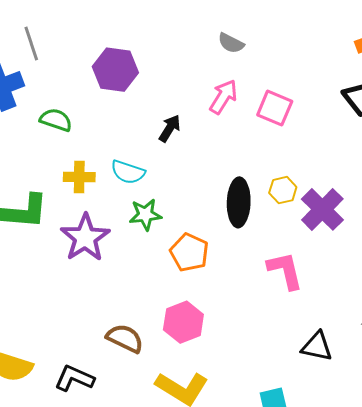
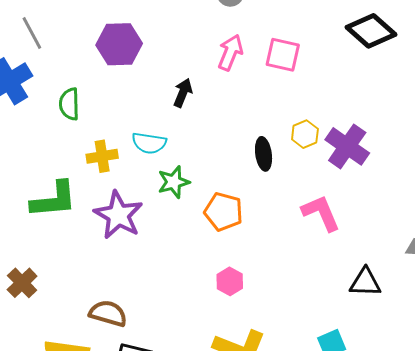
green semicircle: (56, 120) -> (69, 104), turned -100
black ellipse: (239, 202) -> (264, 154), size x0.7
pink hexagon: (183, 322) -> (230, 281), size x0.7
brown semicircle: (125, 338) -> (108, 313), moved

